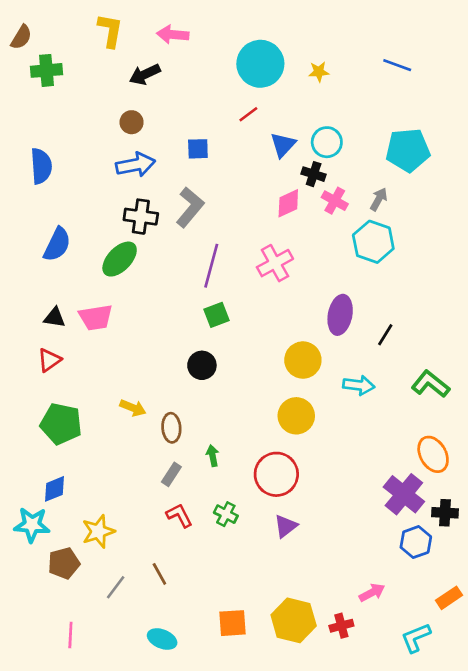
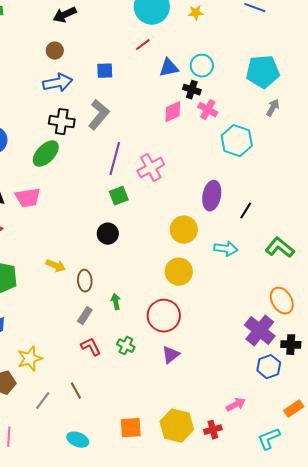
blue triangle: (283, 145) -> (169, 68), turned 35
gray arrow: (379, 199) -> (273, 108), moved
pink cross: (275, 263) -> (151, 168), moved

